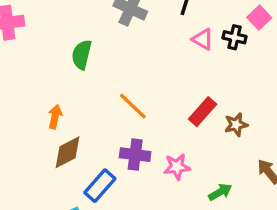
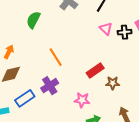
black cross: (235, 37) -> (125, 32), turned -32
purple cross: (135, 155) -> (50, 86), turned 36
pink star: (177, 167) -> (82, 100), moved

